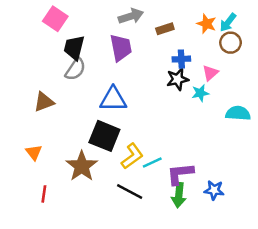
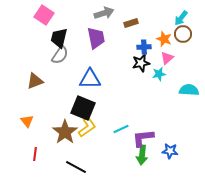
orange star: (207, 24) -> (164, 39), moved
yellow L-shape: (132, 156) -> (87, 127), moved
black line: (130, 191) -> (76, 167), moved

